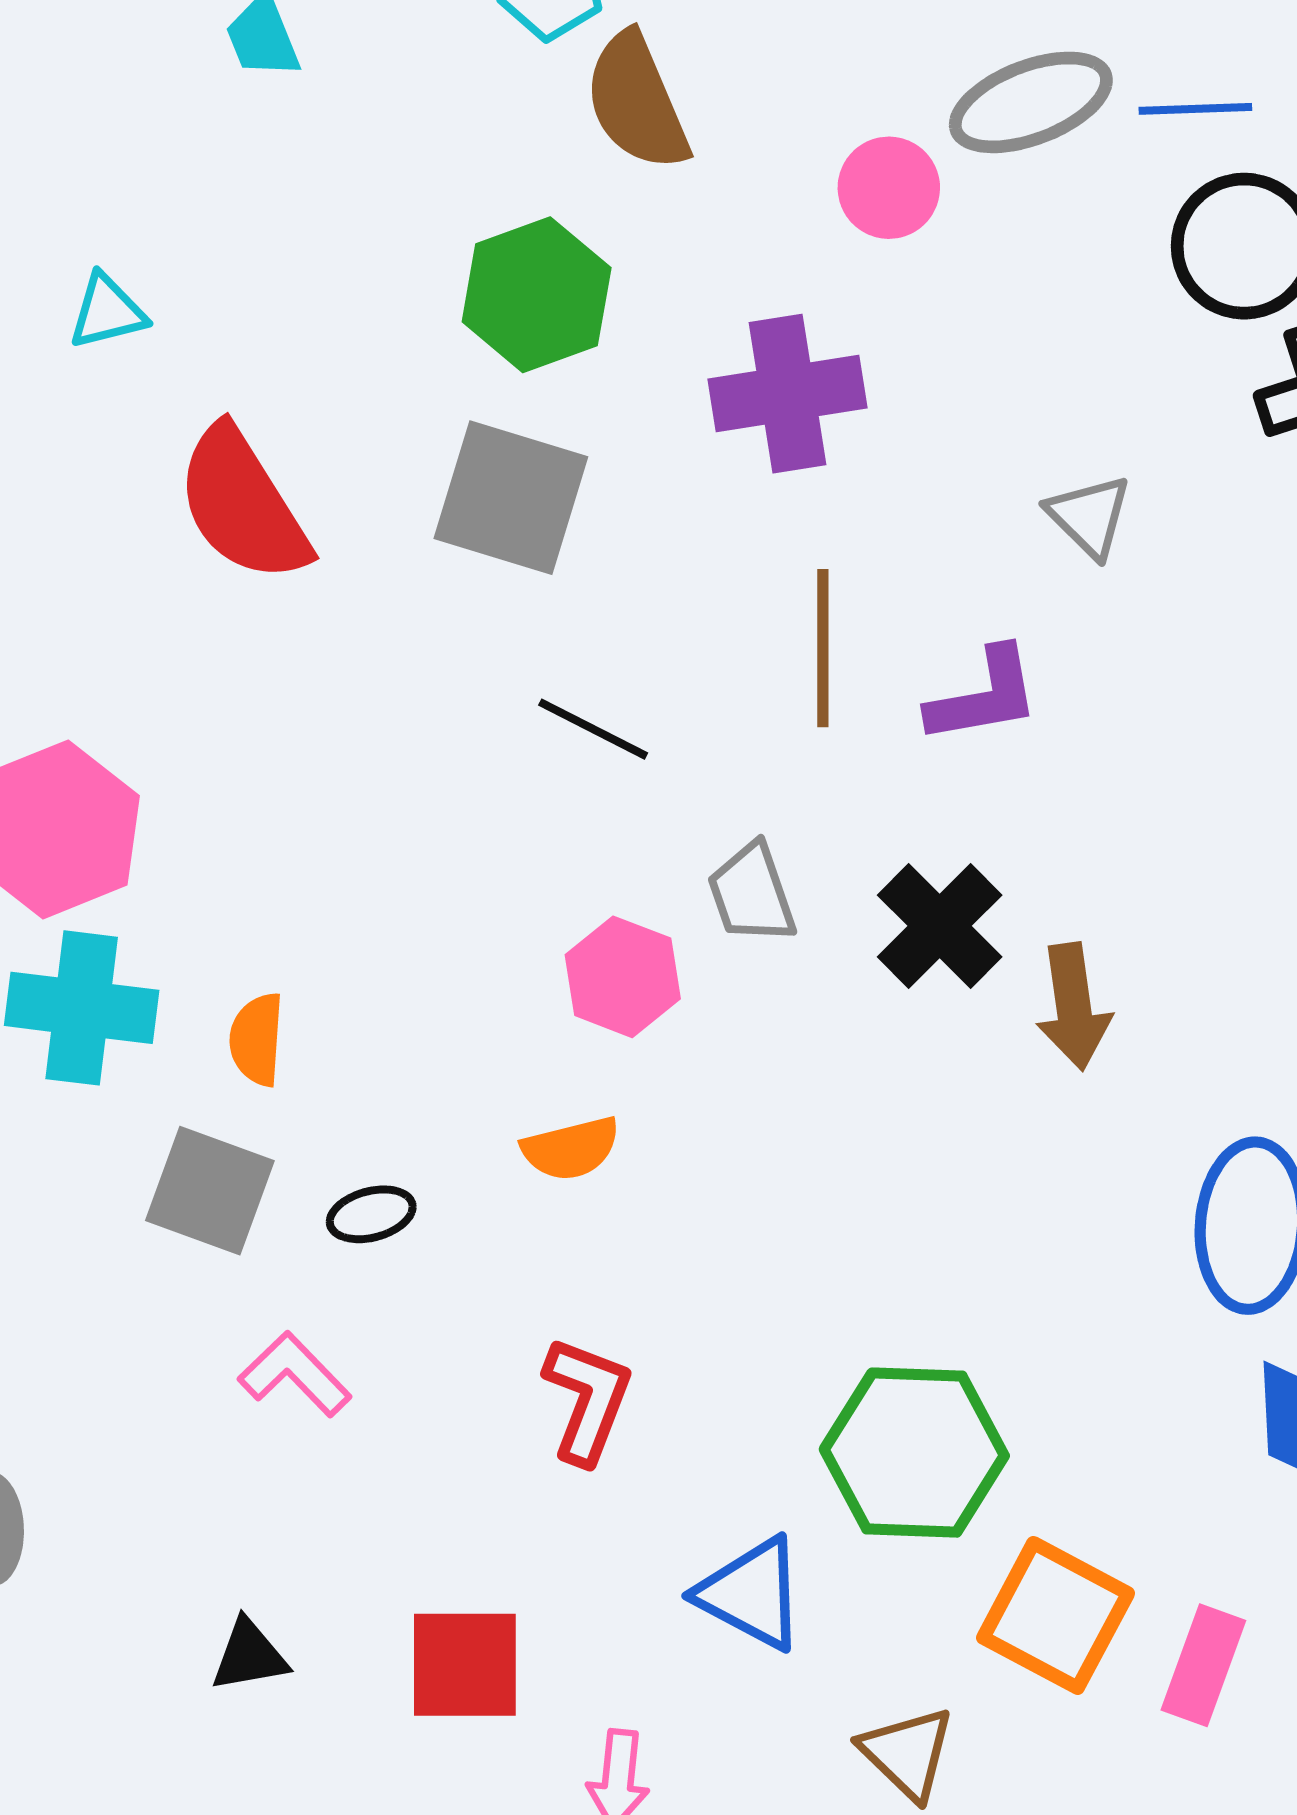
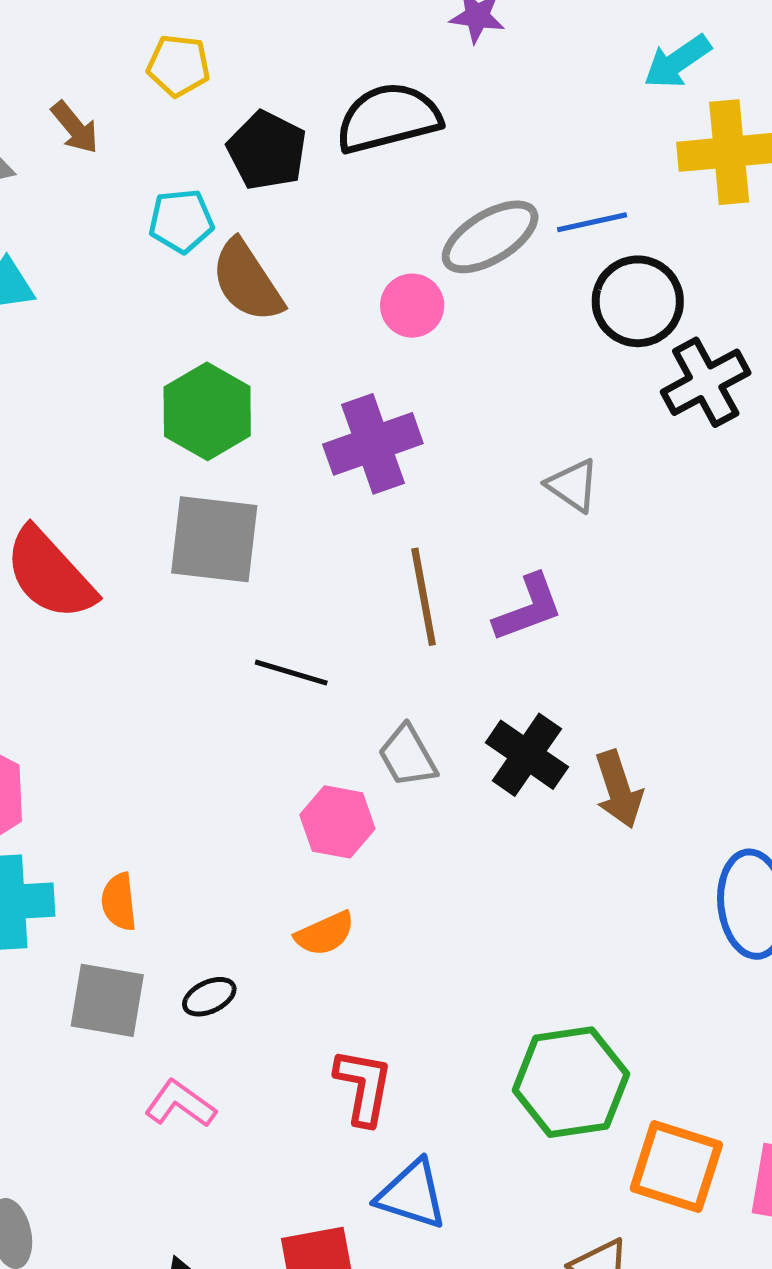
blue triangle: (751, 1594) -> (412, 1195), moved

